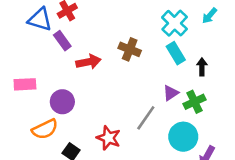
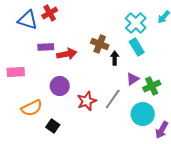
purple rectangle: (62, 41) -> (46, 47), moved, turned -56
black arrow: (202, 67) -> (115, 58), moved
purple circle: (62, 102) -> (60, 86), moved
red star: (108, 138) -> (87, 101), moved, turned 30

